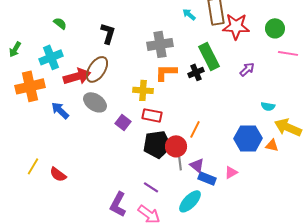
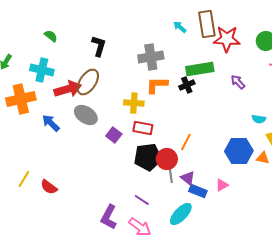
green rectangle: (209, 56) -> (200, 69), turned -72
cyan cross: (51, 57) -> (42, 70), turned 35
purple arrow: (247, 69) -> (238, 82), turned -91

